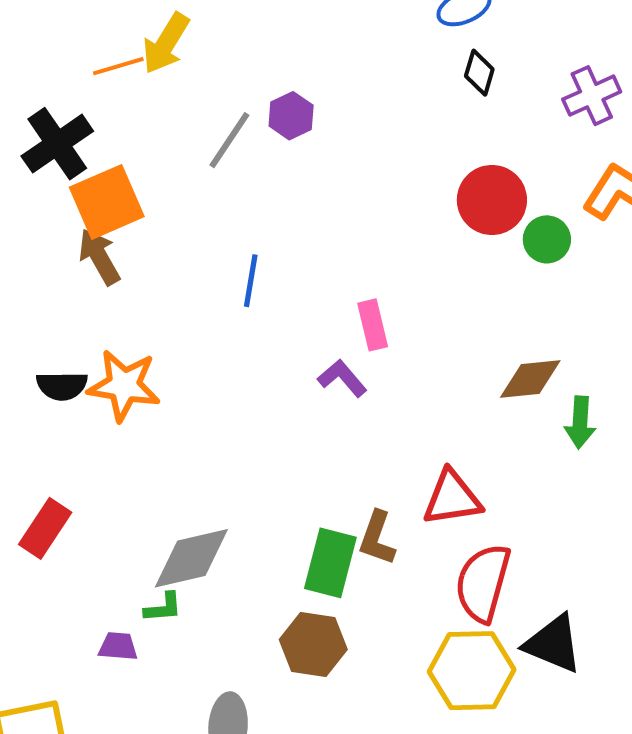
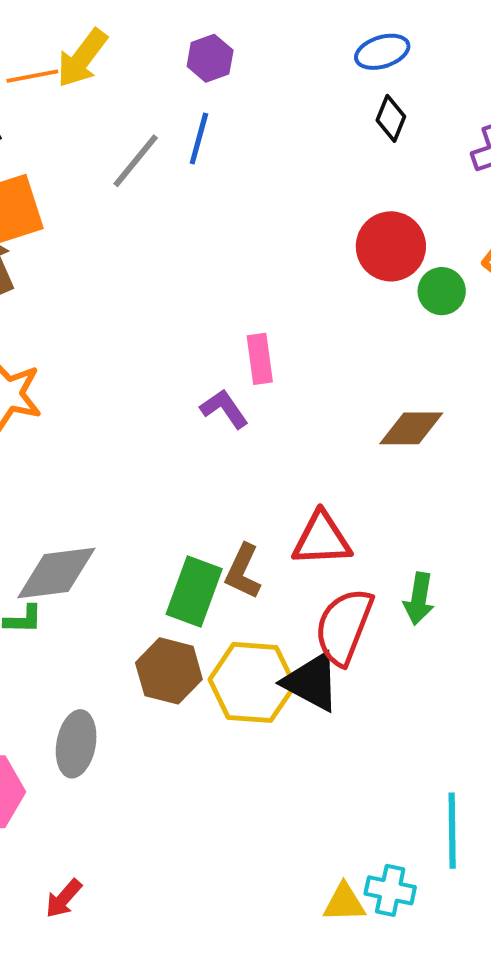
purple hexagon: (291, 116) -> (210, 58), moved
blue line: (251, 281) -> (199, 138), moved
green arrow: (580, 422) -> (419, 599), moved
black triangle: (553, 644) -> (312, 682), moved
yellow hexagon: (472, 671) -> (252, 682), moved

